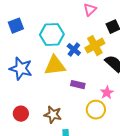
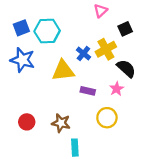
cyan hexagon: (52, 35) -> (47, 31), moved
blue star: (21, 69) -> (22, 60), moved
pink star: (107, 93) -> (117, 89), moved

